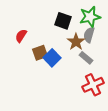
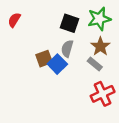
gray semicircle: (89, 35) -> (67, 49), moved
red semicircle: (21, 36) -> (14, 20), moved
brown star: (76, 42) -> (100, 46), moved

